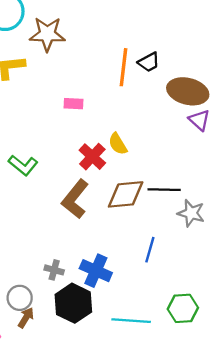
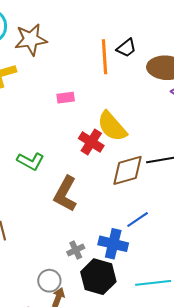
yellow semicircle: (118, 144) -> (112, 126), size x1.6
brown L-shape: (75, 199) -> (65, 194), moved
blue line: (150, 250) -> (138, 219), moved, turned 50
gray cross: (54, 270) -> (76, 250), turned -30

